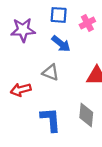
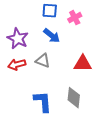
purple star: (23, 30) -> (18, 39), moved, turned 30
red arrow: (21, 90) -> (17, 65), moved

